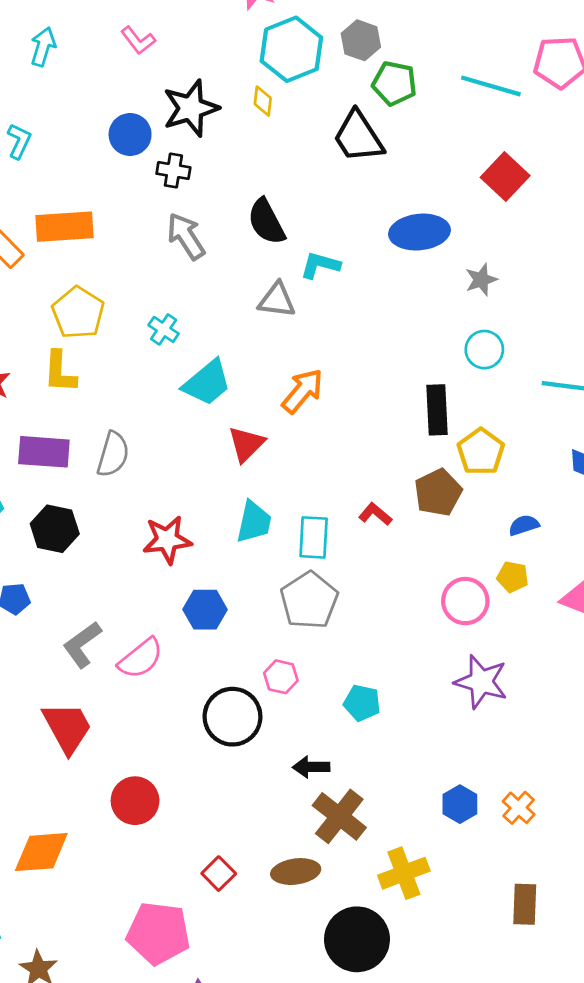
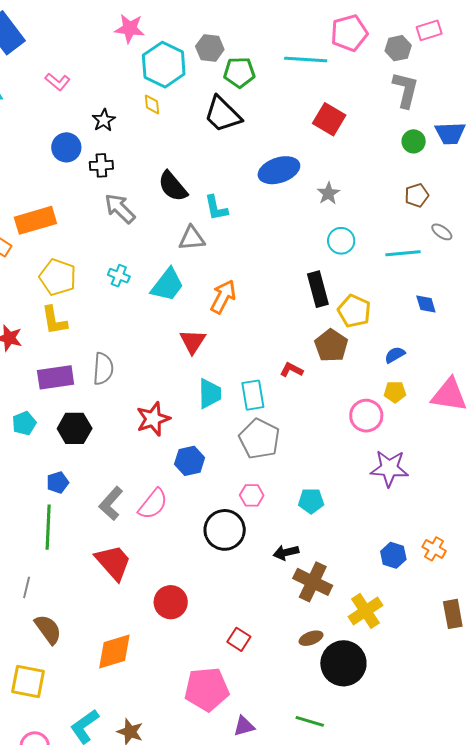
black star: (191, 108) -> (104, 120), size x0.6
cyan L-shape: (320, 265) -> (216, 208), turned -104
cyan trapezoid: (207, 383) -> (167, 285), moved
brown ellipse: (296, 872) -> (311, 638), moved, size x0.7

